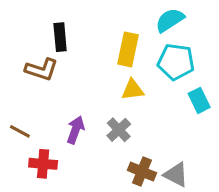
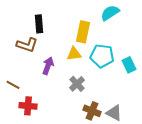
cyan pentagon: (176, 62) -> (102, 56), moved
yellow triangle: (133, 90) -> (74, 54), moved
purple arrow: (76, 130) -> (48, 66), moved

